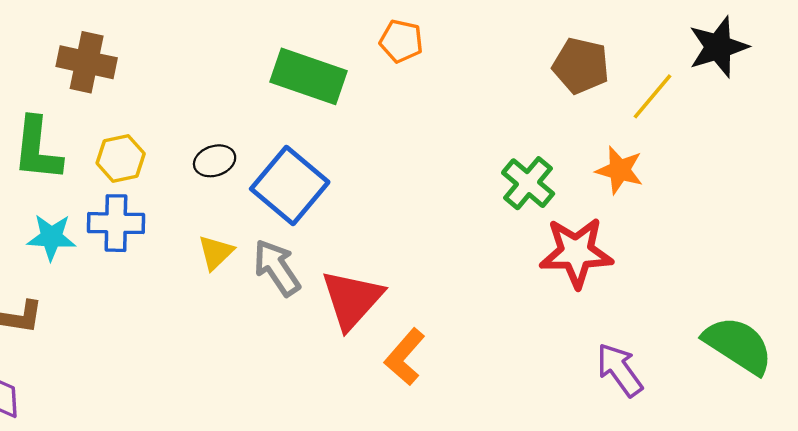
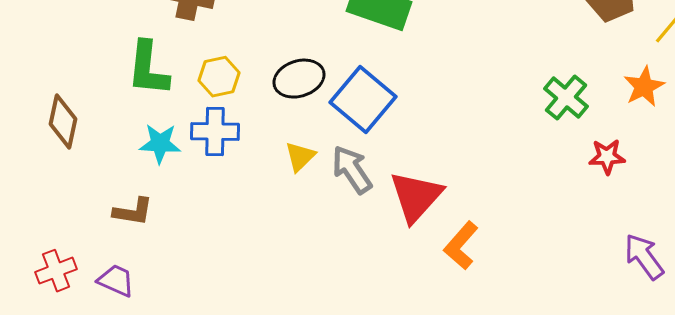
black ellipse: (215, 161) -> (299, 79), size x1.4
orange star: (620, 170) -> (644, 87), turned 30
red star: (576, 252) -> (607, 157), size x0.6

